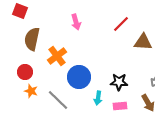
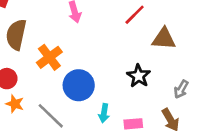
black star: (119, 82) -> (139, 76), moved, turned 30

